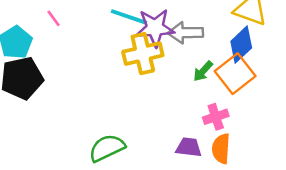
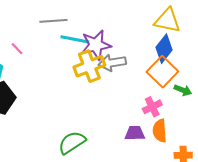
gray arrow: (186, 33) -> (112, 63), moved
green arrow: (203, 71) -> (183, 90), moved, turned -102

